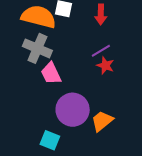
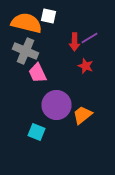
red arrow: (101, 14) -> (74, 42), moved
purple line: (101, 51) -> (90, 38), moved

